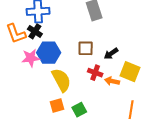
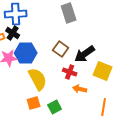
brown square: (86, 48) -> (61, 49), turned 35
black arrow: (111, 54) -> (85, 54), size x1.5
orange arrow: (112, 81) -> (80, 89), moved

